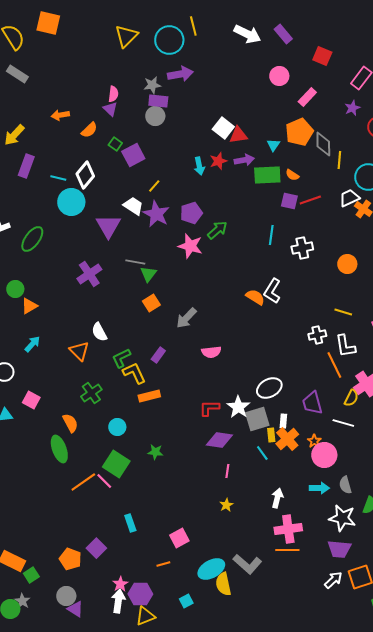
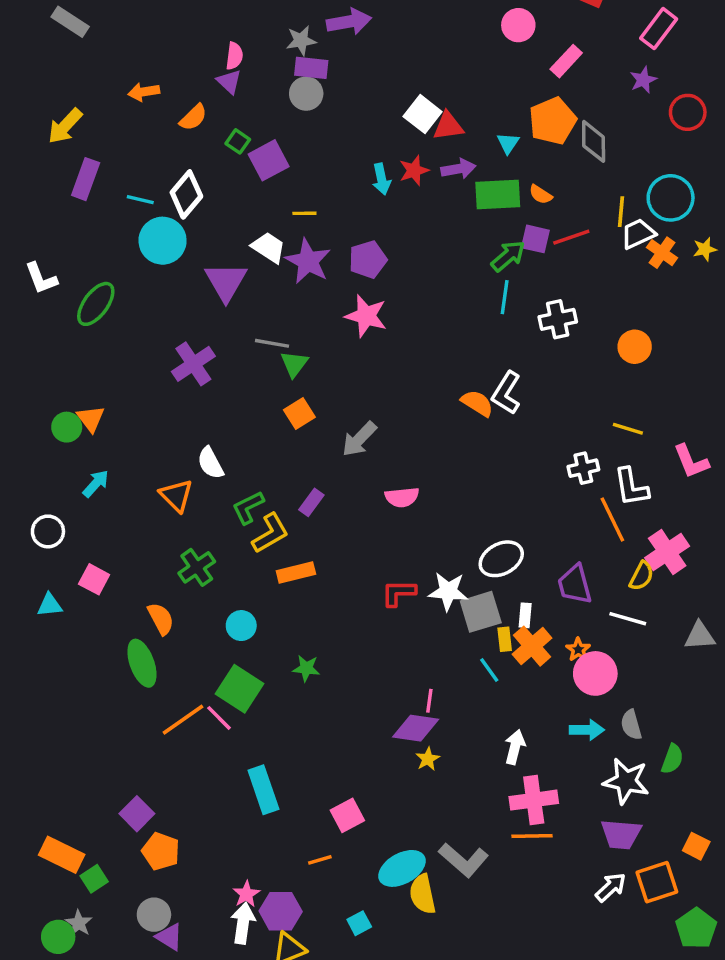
yellow line: (339, 160) -> (621, 212), moved
yellow line: (154, 186) -> (304, 213), turned 48
green arrow: (217, 230) -> (508, 256), moved
green circle: (15, 289) -> (67, 427), moved
orange triangle: (29, 306) -> (91, 419), turned -36
yellow L-shape: (134, 373) -> (270, 533), turned 85
white star: (238, 407) -> (448, 591), turned -30
purple diamond: (219, 440) -> (416, 728), moved
cyan rectangle: (130, 523) -> (263, 790), size x1.5
purple square: (96, 548) -> (137, 814), moved

